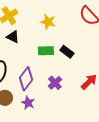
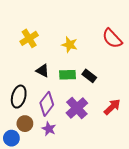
black triangle: (13, 37) -> (43, 71), moved
purple cross: (55, 83) -> (77, 108), size x1.5

